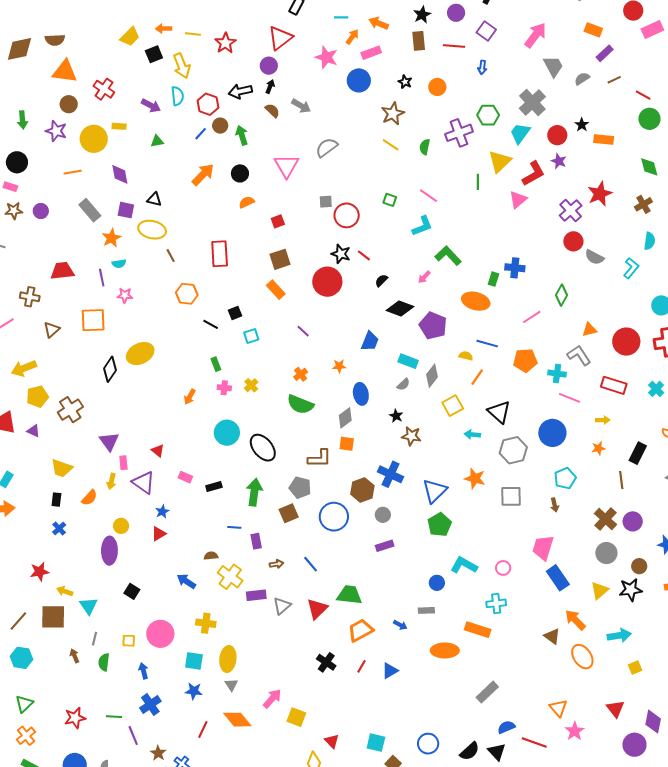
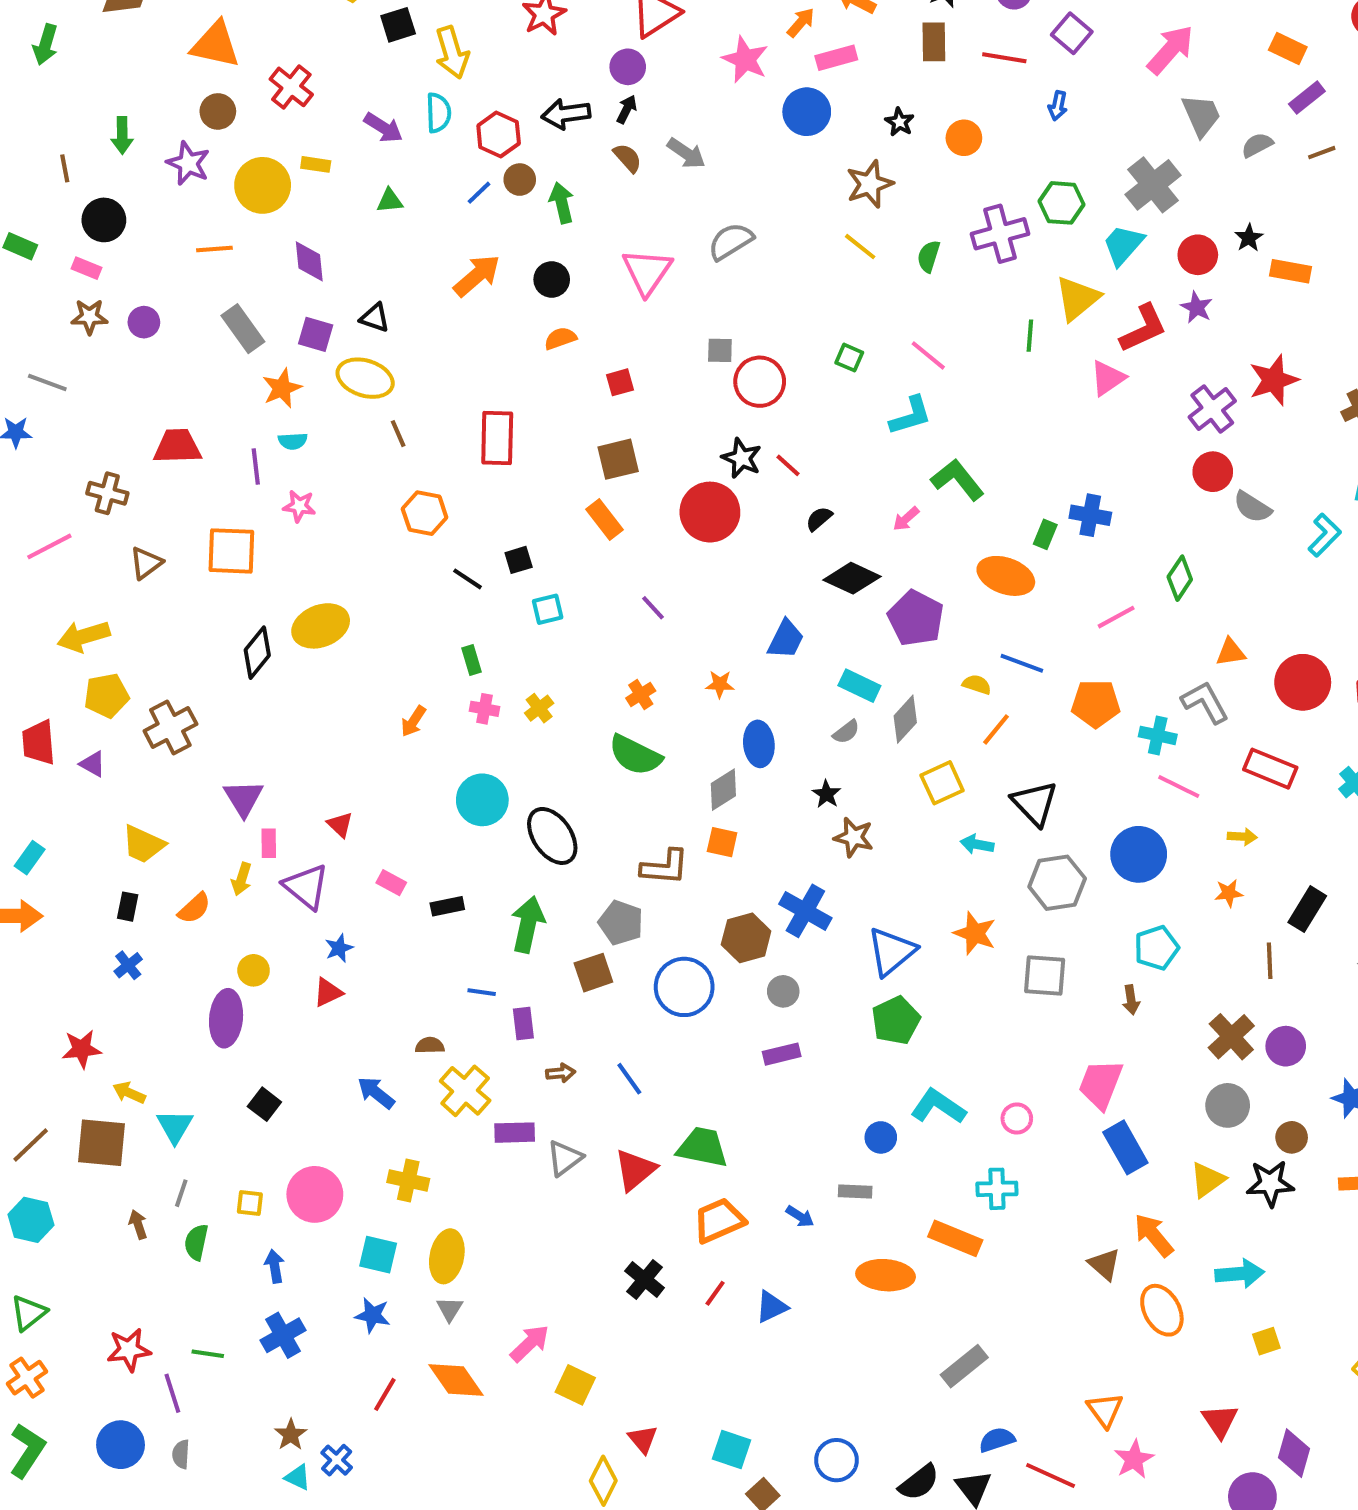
purple line: (133, 736) -> (172, 1393), moved

